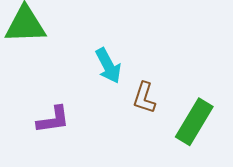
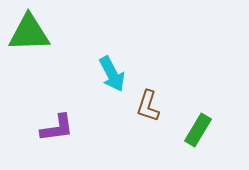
green rectangle: (194, 122) -> (198, 130), size x0.7

